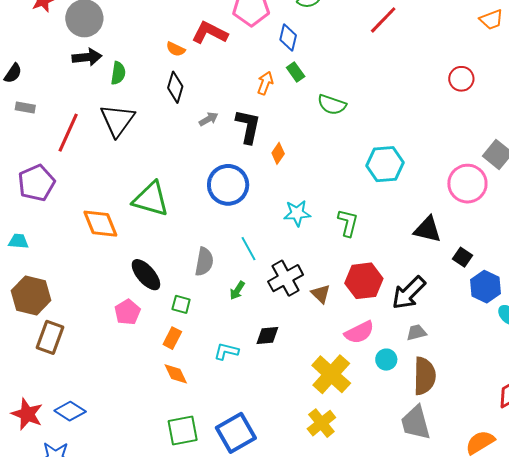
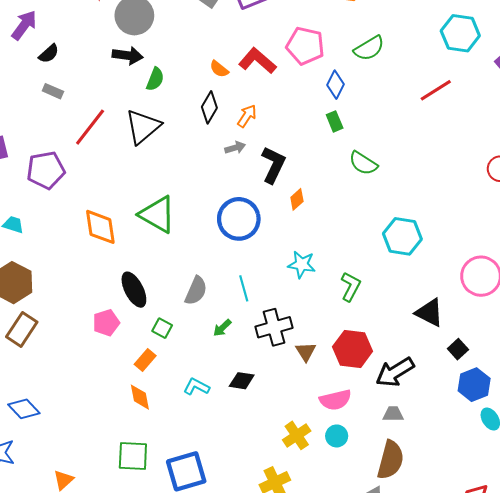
orange arrow: (265, 83) -> (247, 116), moved
cyan circle: (386, 360) -> (337, 436), moved
yellow cross: (331, 374) -> (297, 435), size x0.7

